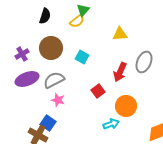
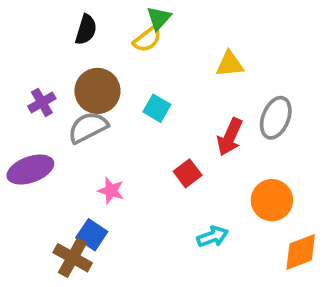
purple ellipse: (27, 79) -> (30, 170), moved
gray semicircle: (54, 80) -> (88, 127), moved
orange circle: (126, 106) -> (272, 200), moved

